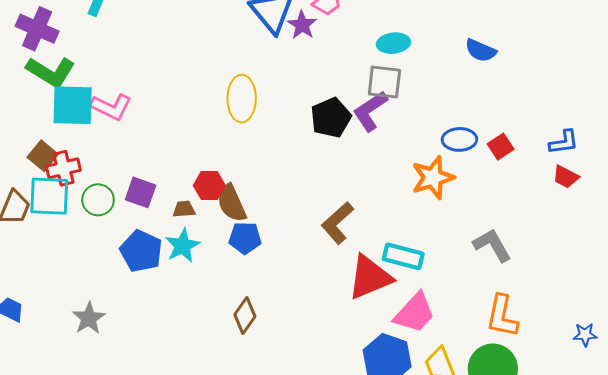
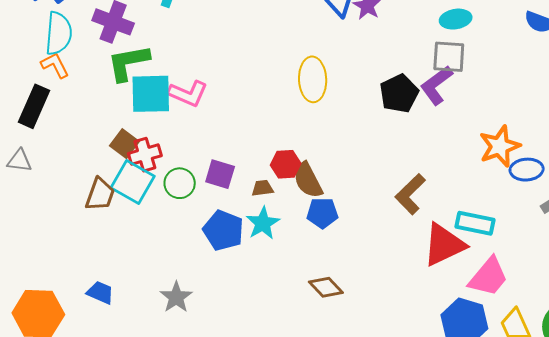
green L-shape: (51, 72) -> (128, 63), turned 141
blue ellipse: (459, 139) -> (527, 170), moved
cyan square: (49, 196) -> (133, 182), turned 30
brown diamond: (245, 315) -> (326, 287), turned -76

